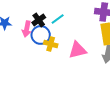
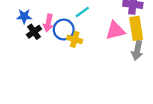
black cross: (39, 20) -> (34, 32), moved
pink triangle: (78, 50) -> (115, 31), moved

